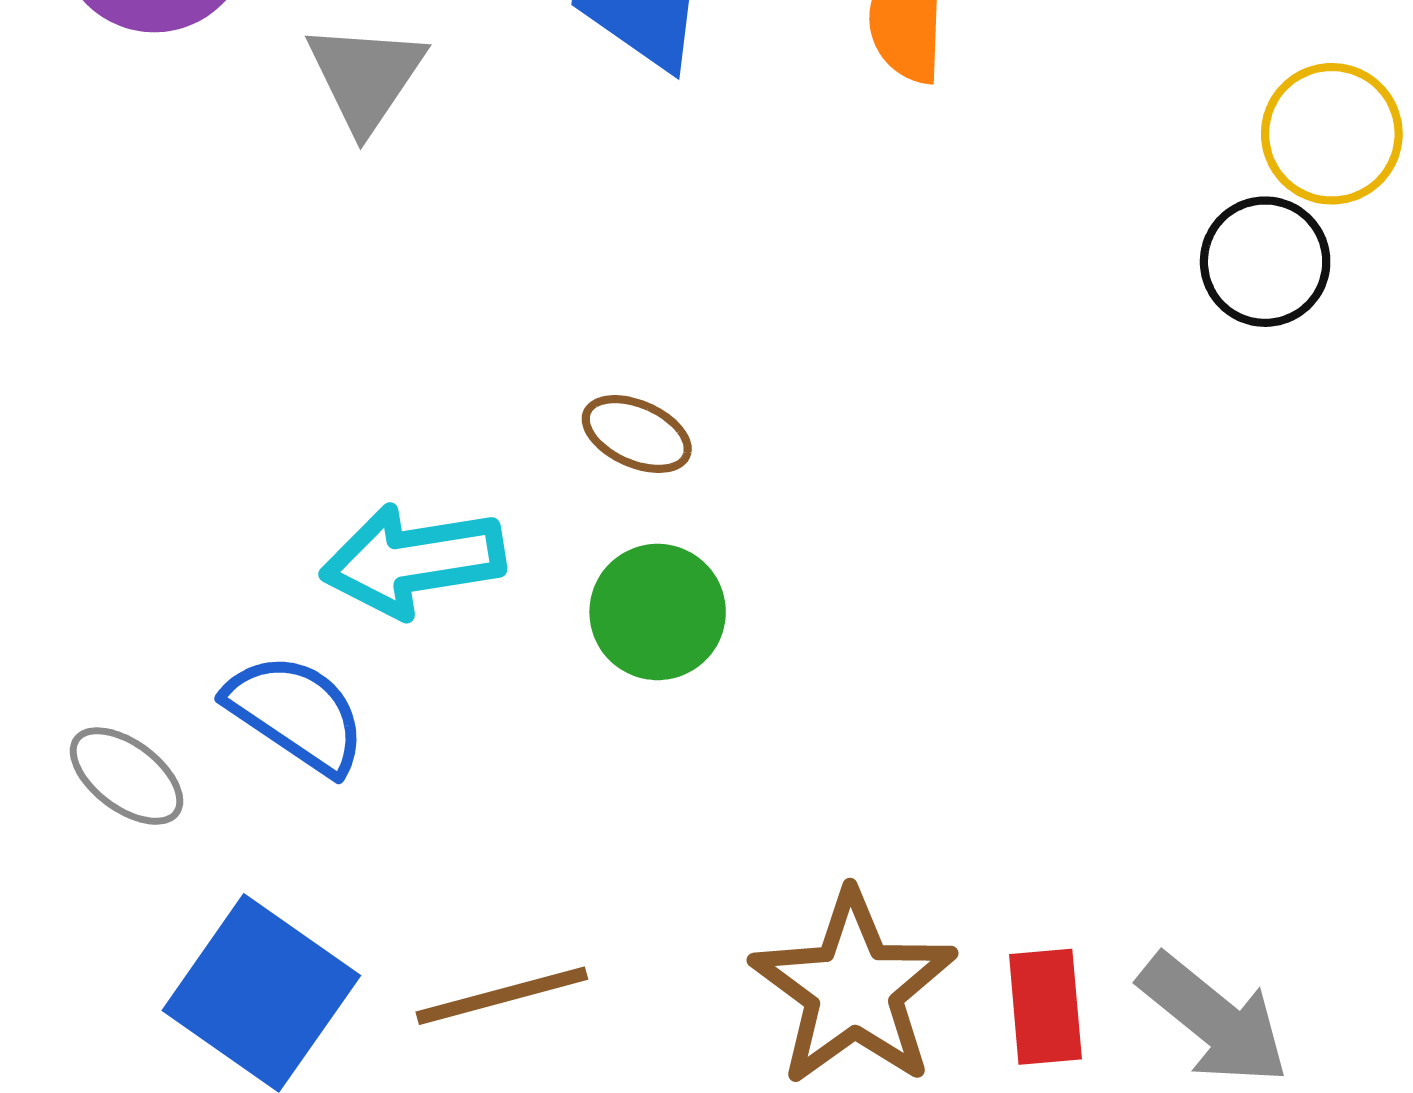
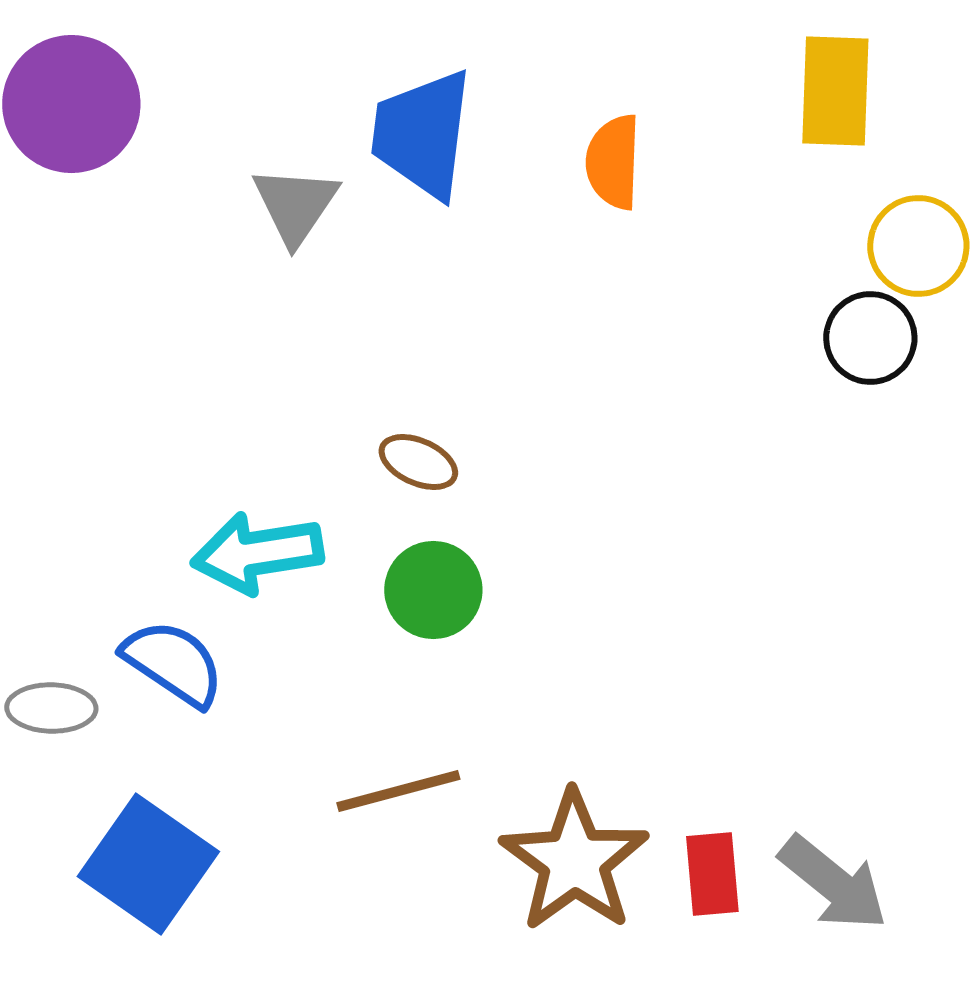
gray triangle: (366, 77) -> (295, 205), moved
gray ellipse: (127, 776) -> (51, 708), turned -36
brown line: (502, 996) -> (398, 791), moved

